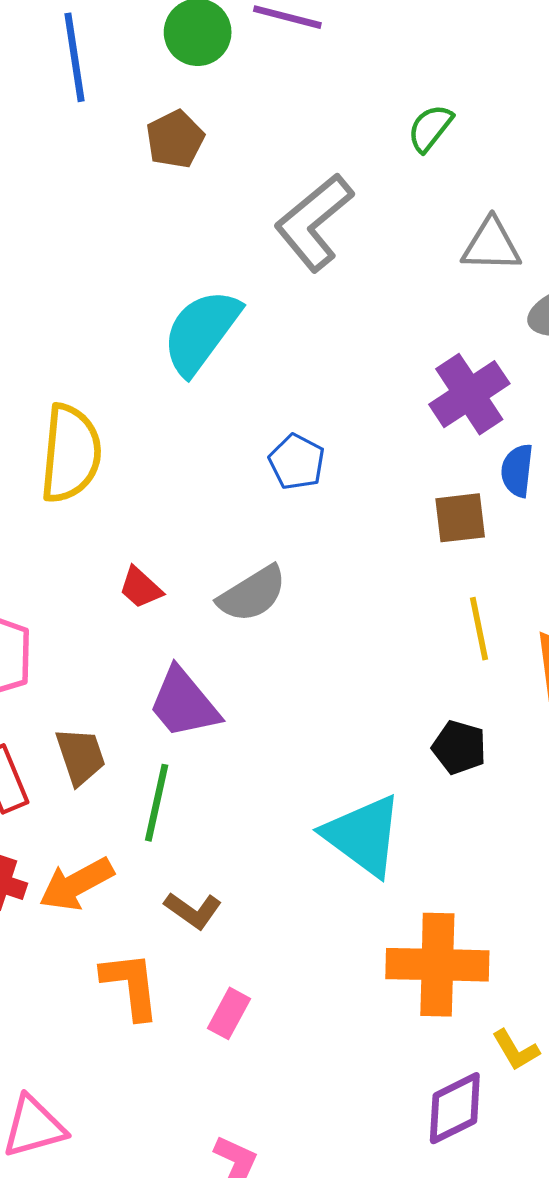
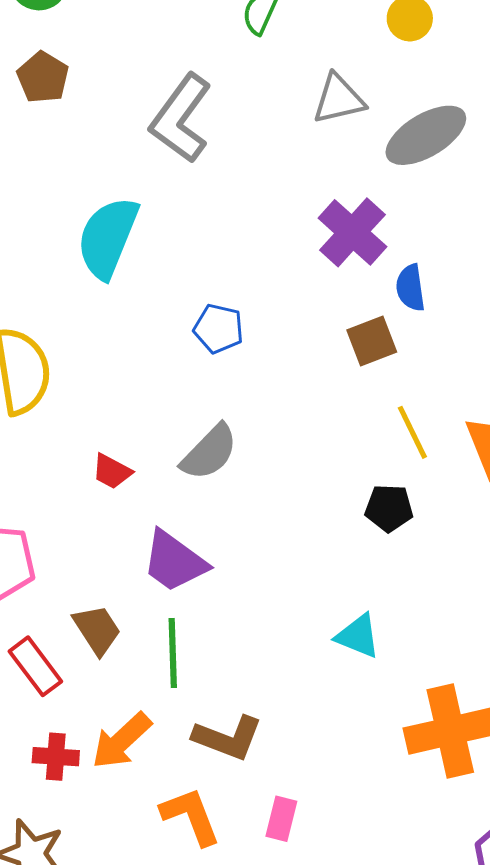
black pentagon: (459, 747) -> (389, 508), moved
cyan triangle: (363, 835) -> (358, 636), size x0.6
brown L-shape: (193, 910) -> (228, 738), size x1.4

